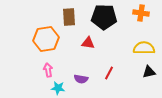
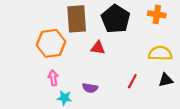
brown rectangle: (69, 17) -> (77, 19), size x1.4
black pentagon: (104, 17) -> (116, 19), turned 30
red line: (109, 73) -> (132, 81), moved

